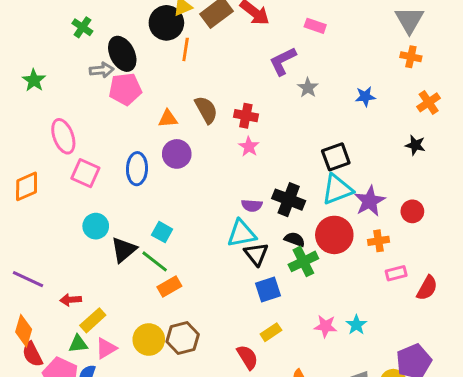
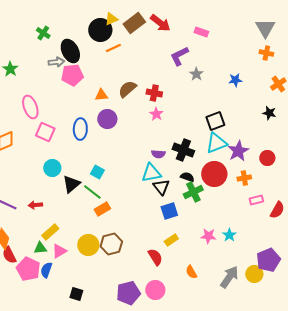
orange line: (186, 49) -> (113, 48), turned 56
brown semicircle: (206, 110) -> (127, 89), turned -102
red arrow: (71, 300) -> (35, 205), moved

